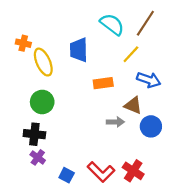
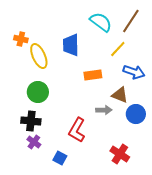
red L-shape: (101, 172) -> (77, 130), moved, turned 75

